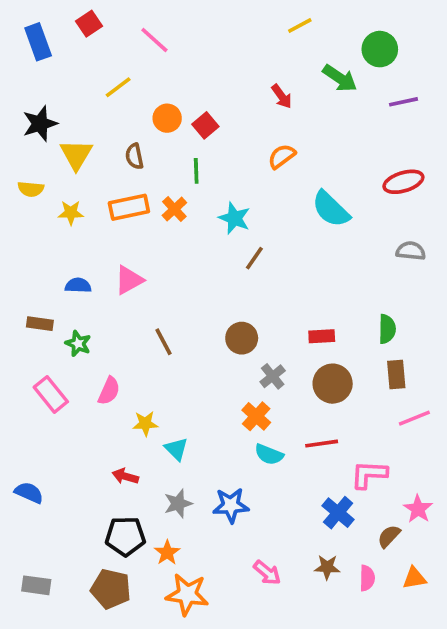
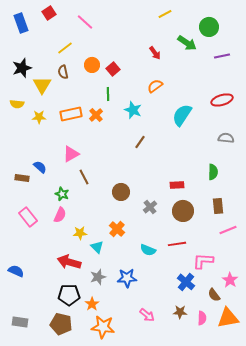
brown semicircle: (134, 156) -> (63, 72), moved
cyan semicircle: (331, 209) -> (182, 115), turned 80
cyan star: (234, 218) -> (133, 110), moved
blue semicircle: (78, 285) -> (40, 167), moved, turned 40
green semicircle: (387, 329) -> (213, 172), moved
brown circle: (242, 338) -> (121, 192), moved
brown line: (164, 342) -> (84, 177), moved
green star: (78, 344) -> (62, 194), moved
orange cross: (256, 416) -> (117, 229), moved
red arrow: (125, 476) -> (69, 262), size x1.6
brown semicircle: (389, 536) -> (214, 295), turned -80
orange triangle: (414, 578) -> (228, 318), size x1.6

